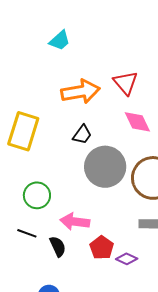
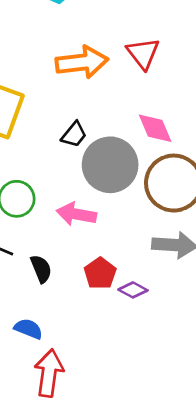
pink diamond: (137, 122) -> (155, 128), moved
black trapezoid: (82, 135) -> (74, 135), moved
pink arrow: (75, 222) -> (76, 214), moved

